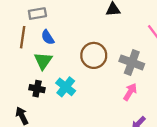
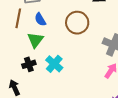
brown circle: (94, 55) -> (77, 23), moved
black cross: (37, 89) -> (29, 64), turned -32

